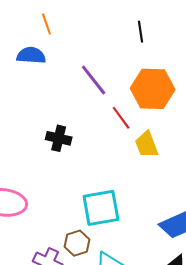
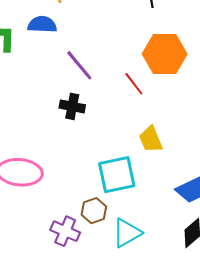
purple line: (94, 80) -> (79, 65), moved
yellow trapezoid: (147, 145) -> (151, 139), moved

